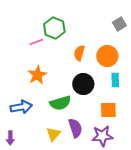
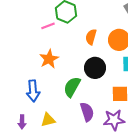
green semicircle: (60, 103) -> (72, 87), turned 135
blue arrow: (21, 107) -> (33, 91), turned 95
yellow triangle: (53, 134) -> (48, 120), moved, turned 35

